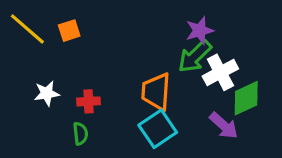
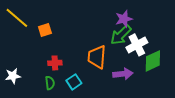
orange square: (69, 31) -> (45, 30), moved
white star: (47, 93) -> (13, 76), moved
purple arrow: (224, 126) -> (123, 74), moved, turned -48
cyan square: (158, 129) -> (74, 82), moved, size x0.7

